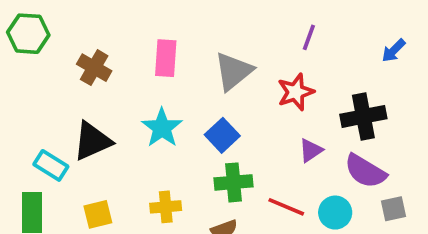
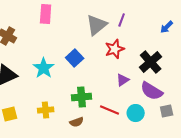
pink rectangle: (166, 58) -> (46, 14), moved
gray triangle: (233, 71) -> (97, 25), moved
black cross: (363, 116) -> (151, 62), turned -30
blue square: (222, 135) -> (75, 58), moved

